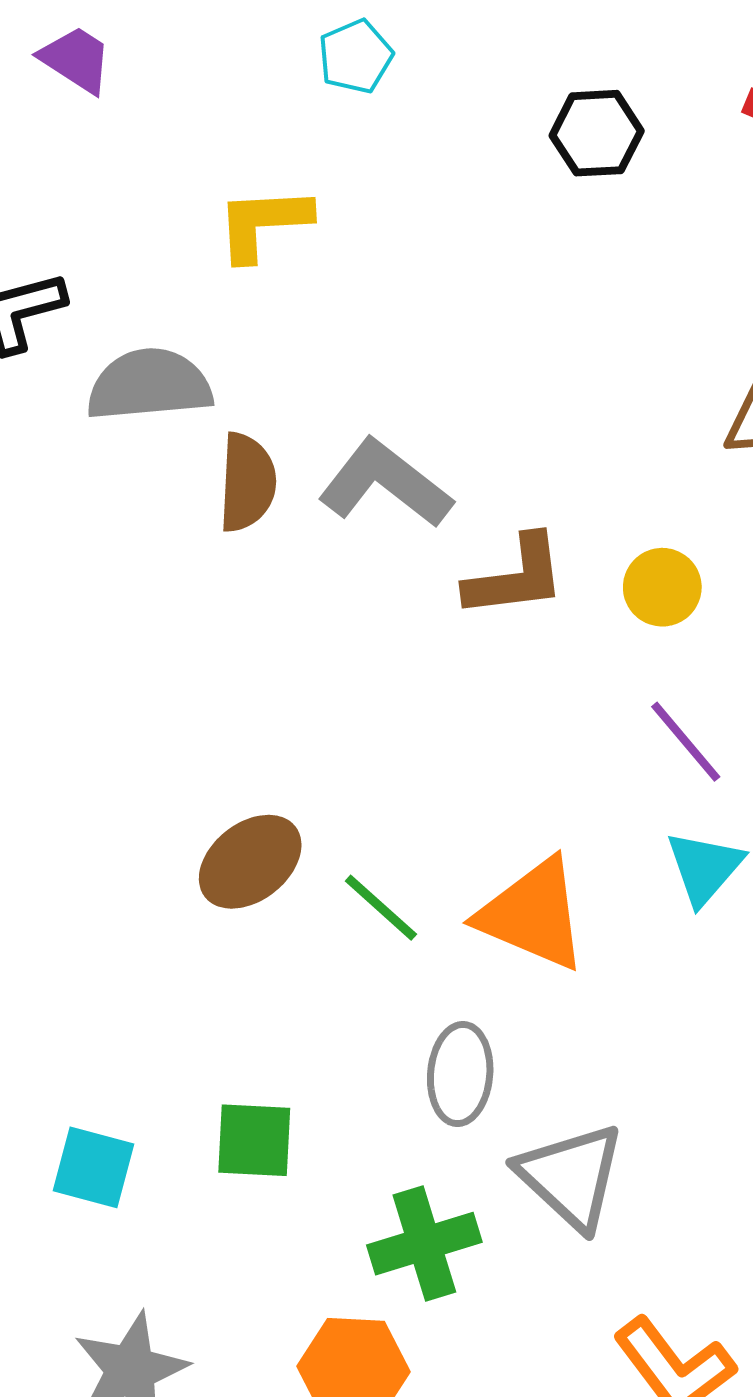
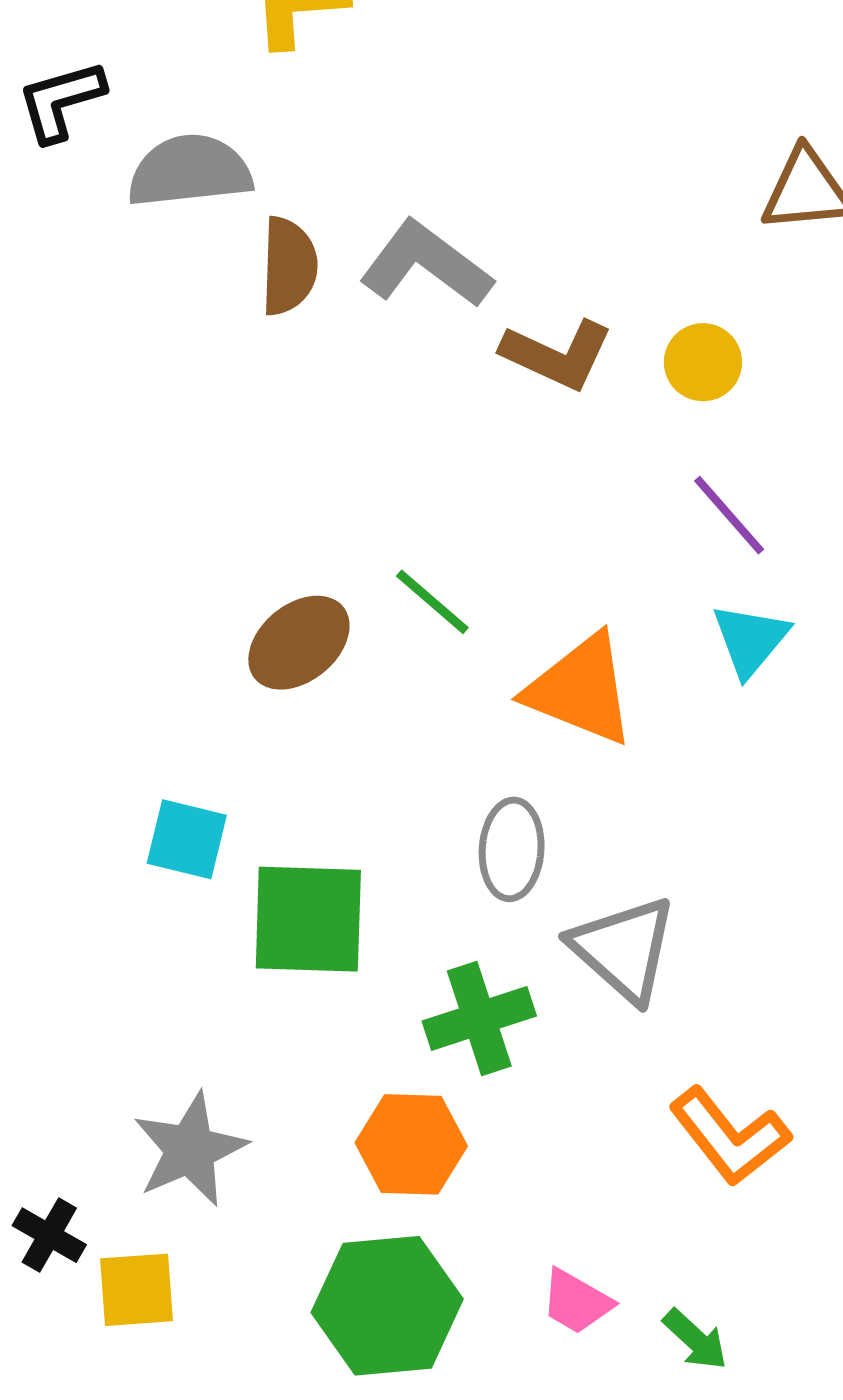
brown L-shape: (516, 577) -> (557, 355), turned 33
green line: (381, 908) -> (432, 602), moved
green square: (254, 1140) -> (308, 919), size x1.5
cyan square: (94, 1167) -> (187, 839), moved

